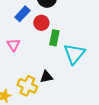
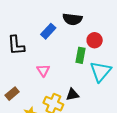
red circle: (41, 23) -> (95, 40), moved
pink triangle: (13, 45) -> (43, 70), moved

